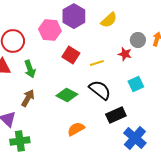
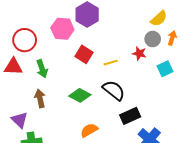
yellow semicircle: (109, 20) -> (159, 19), moved
cyan square: (136, 84) -> (165, 69), moved
brown arrow: (28, 98) -> (40, 98), turned -42

